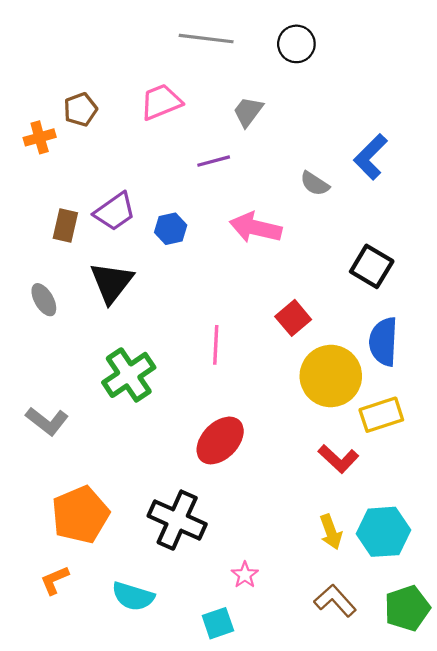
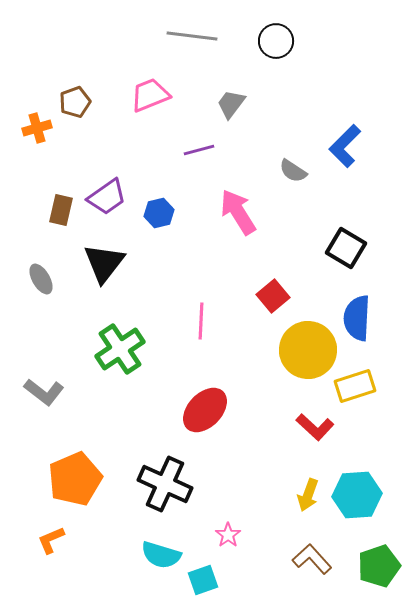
pink arrow: (256, 228) -> (238, 212), turned 45
yellow arrow: (331, 532) -> (308, 495), turned 40
cyan semicircle: (133, 596) -> (161, 555), moved

